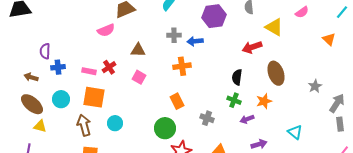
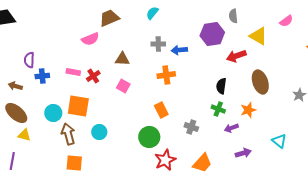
purple hexagon: (214, 16) -> (212, 34), moved
pink rectangle: (89, 71) -> (73, 72), moved
cyan circle: (61, 99) -> (53, 113), moved

